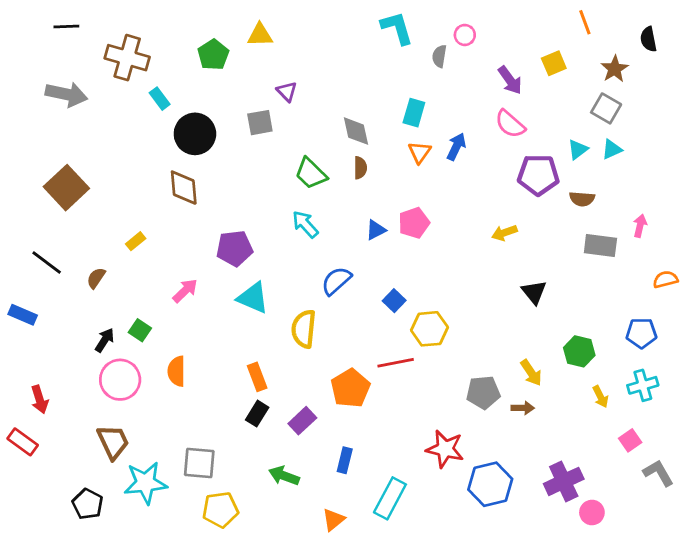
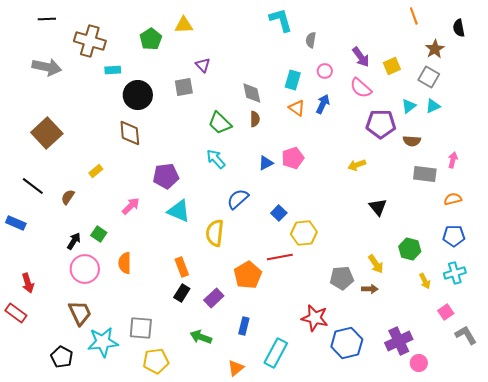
pink circle: (465, 35) -> (325, 71), moved
yellow square: (554, 63) -> (392, 66), moved
cyan rectangle: (160, 99) -> (113, 70), turned -56
orange triangle: (420, 152) -> (297, 108), turned -30
orange semicircle: (665, 279) -> (453, 199), moved

